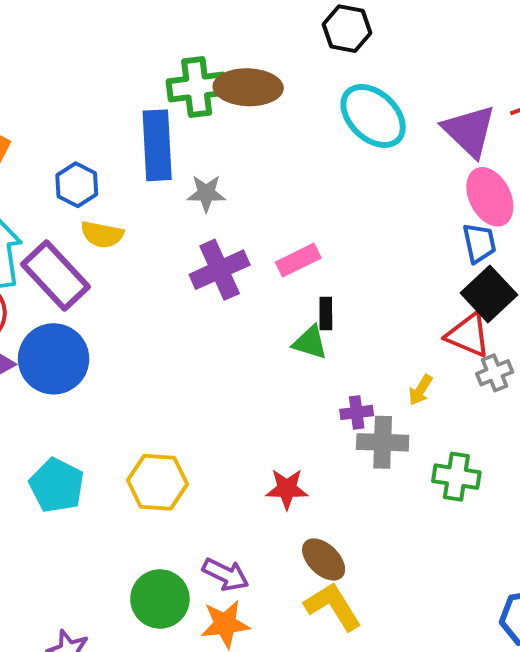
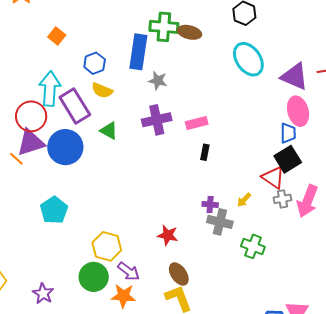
brown ellipse: (248, 87) -> (189, 32), size x0.7
purple triangle: (469, 131) -> (295, 76), turned -32
green triangle: (310, 342) -> (109, 131), moved
yellow hexagon: (158, 482) -> (107, 246), moved

